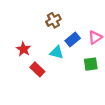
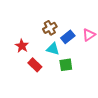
brown cross: (53, 20) -> (50, 28), moved
green square: (91, 64) -> (66, 65), moved

